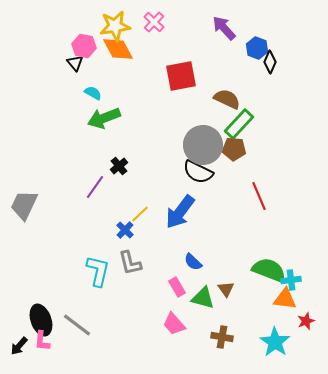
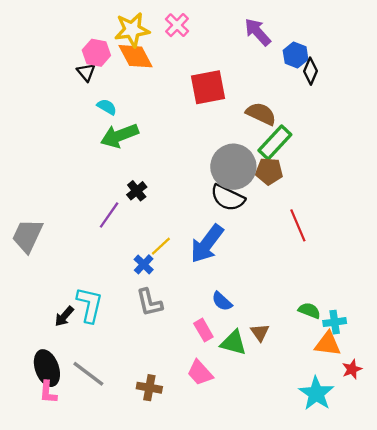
green semicircle: (269, 270) -> (309, 311), size x0.6
cyan L-shape: (98, 271) -> (90, 305), moved
brown cross: (222, 337) -> (149, 388), moved
black arrow: (19, 346) -> (64, 316), moved

